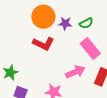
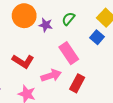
green semicircle: (86, 23) -> (68, 19), moved, turned 152
red L-shape: (43, 44) -> (23, 61), moved

